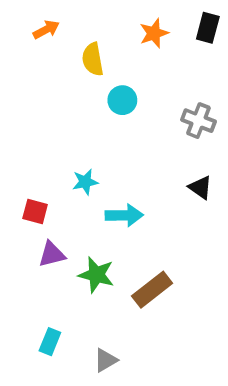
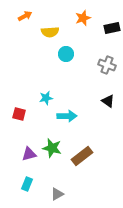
black rectangle: (208, 28) -> (112, 28), moved, turned 63
yellow semicircle: (93, 59) -> (50, 32), turned -84
purple triangle: (52, 254) -> (29, 154), moved

